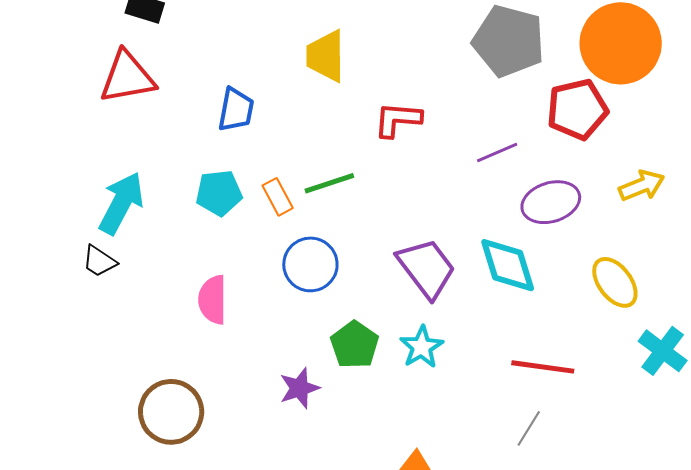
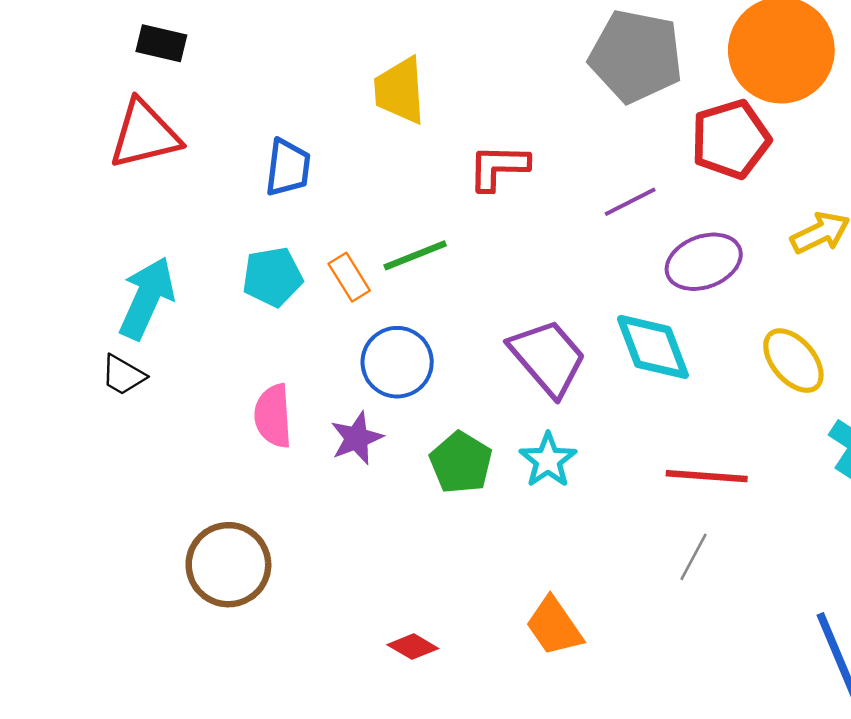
purple star: (299, 388) -> (357, 438), moved

